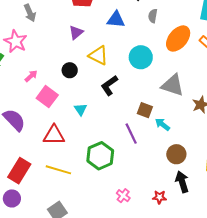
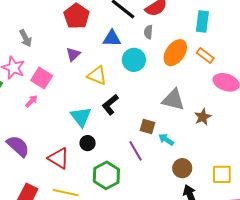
cyan circle: (141, 57) -> (134, 60), moved
black circle: (70, 70) -> (88, 143), moved
pink square: (47, 97) -> (42, 78), moved
cyan triangle: (81, 109) -> (81, 117), moved, size x1.6
red triangle: (54, 135) -> (59, 158), turned 35

